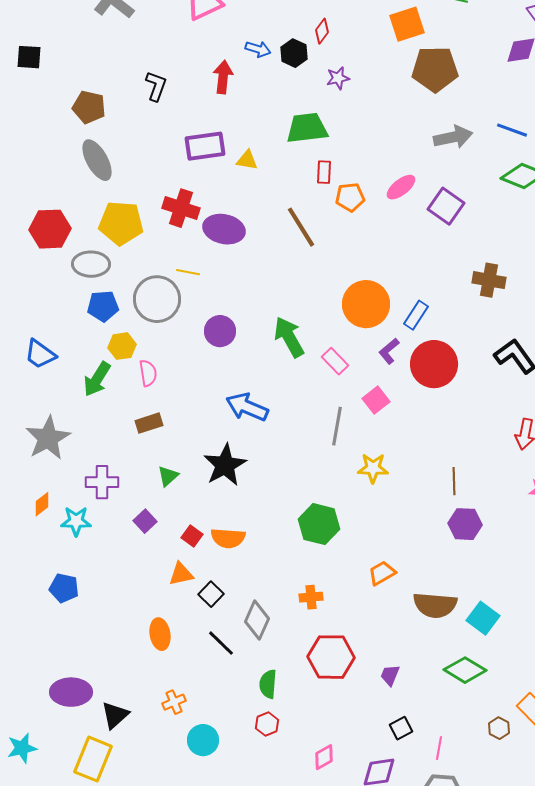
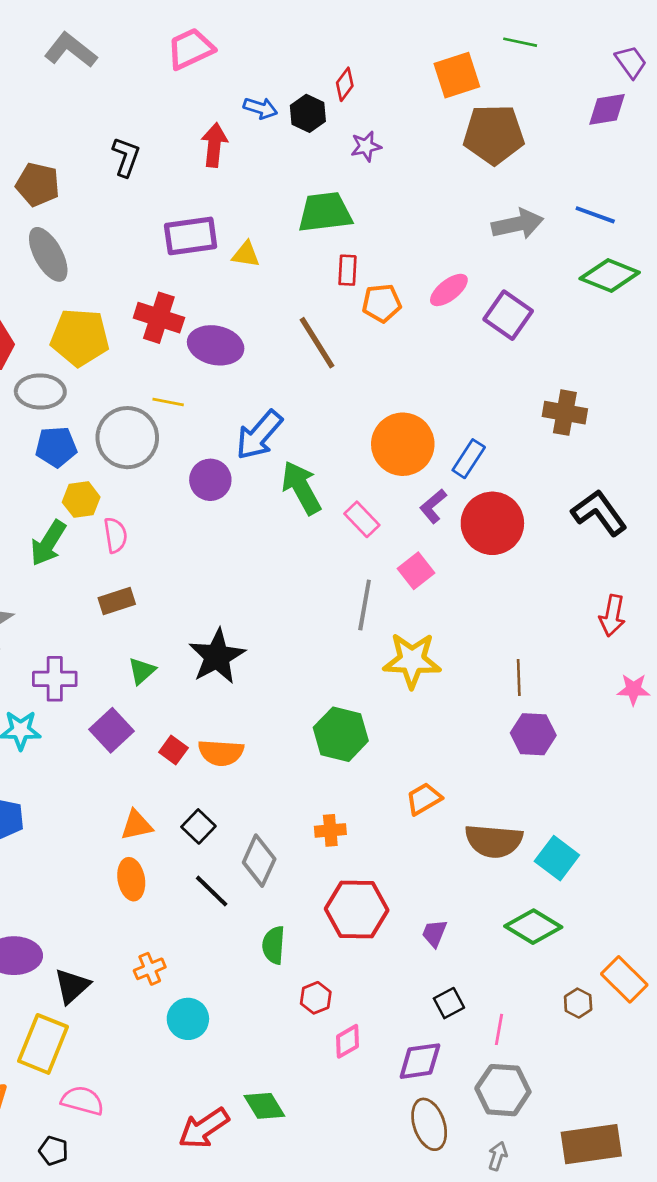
blue arrow: (247, 407) -> (259, 435), moved, turned -72
yellow star: (373, 468) -> (412, 660), size x1.4
purple square: (145, 521) -> (111, 730), size x1.4
orange triangle: (181, 574) -> (137, 825), moved
red hexagon: (267, 724) -> (316, 998), moved

